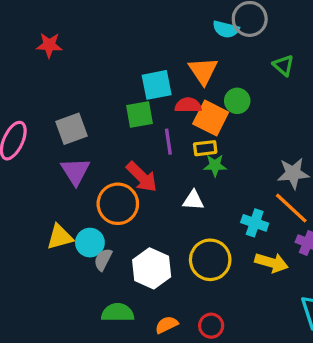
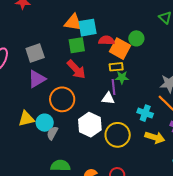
orange triangle: (203, 71) -> (73, 22), moved, turned -48
purple line: (168, 142) -> (113, 87), moved
purple triangle: (75, 171) -> (37, 79), turned 30
red arrow: (142, 177) -> (76, 69), moved
white hexagon: (152, 268) -> (90, 125), moved

